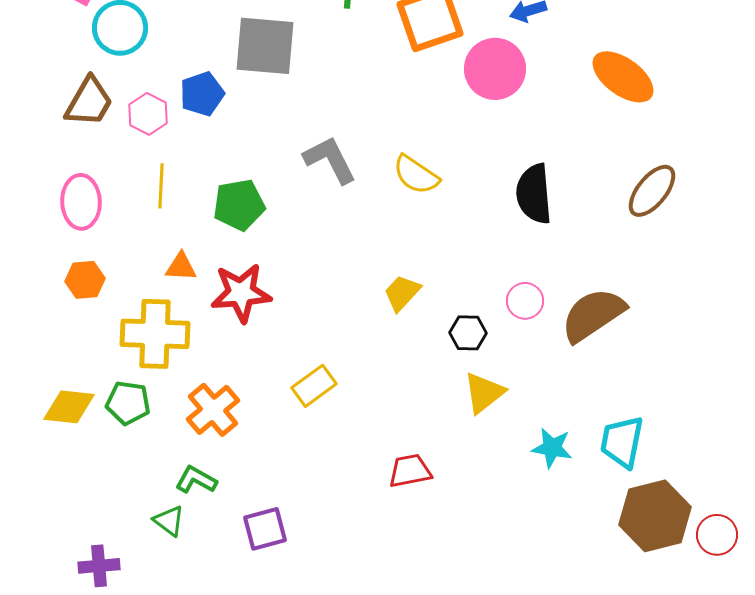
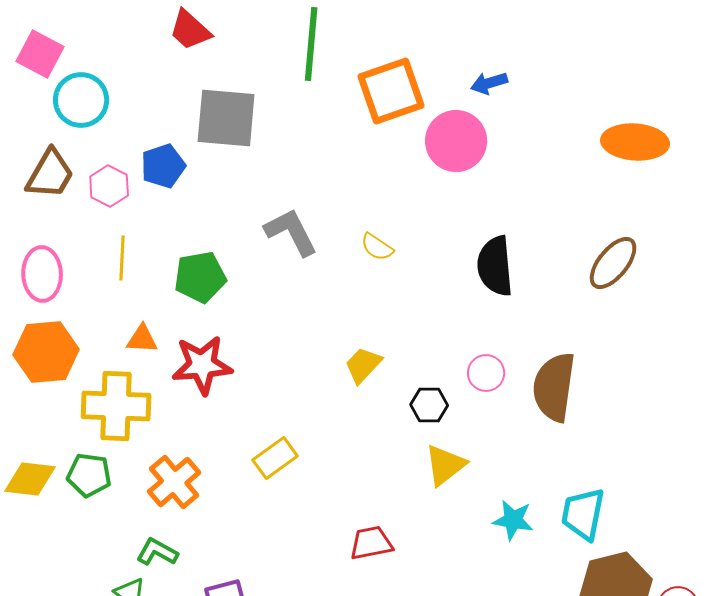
orange ellipse: (623, 77) -> (635, 142), moved, turned -32
yellow semicircle: (416, 175) -> (377, 247), size x0.7
orange hexagon: (85, 280) -> (46, 352), size x1.6
brown semicircle: (593, 315) -> (554, 387), turned -48

